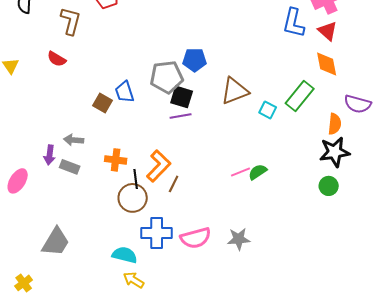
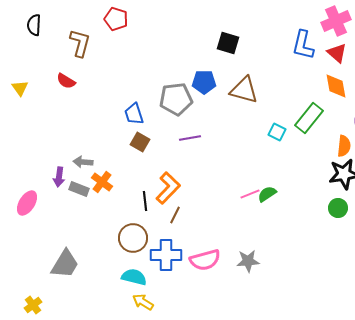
brown triangle: (235, 91) -> (244, 90), moved, turned 36
black square: (182, 97) -> (228, 43), moved
brown square: (103, 103) -> (140, 142), moved
orange cross: (116, 160) -> (102, 182), moved, turned 30
brown line: (174, 184) -> (175, 215), moved
brown circle: (133, 198) -> (133, 238), moved

